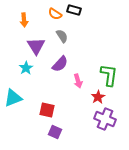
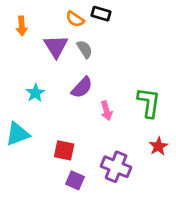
orange arrow: (24, 20) -> (22, 26), moved
purple triangle: (36, 46) -> (56, 46), moved
red star: (98, 97) -> (158, 146), moved
purple cross: (105, 119) -> (116, 167), moved

